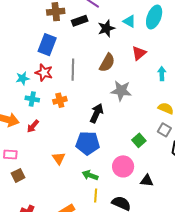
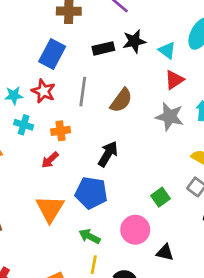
black rectangle: (80, 21) -> (103, 48), moved
cyan triangle: (129, 21) -> (167, 50), moved
brown semicircle: (107, 63) -> (121, 100), moved
gray star: (121, 91) -> (170, 117), moved
red arrow: (33, 126) -> (50, 160), moved
orange triangle: (59, 158) -> (50, 209), size x1.6

